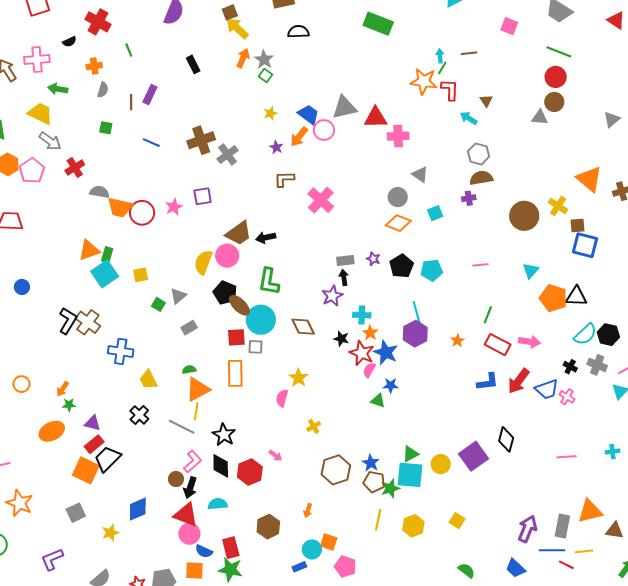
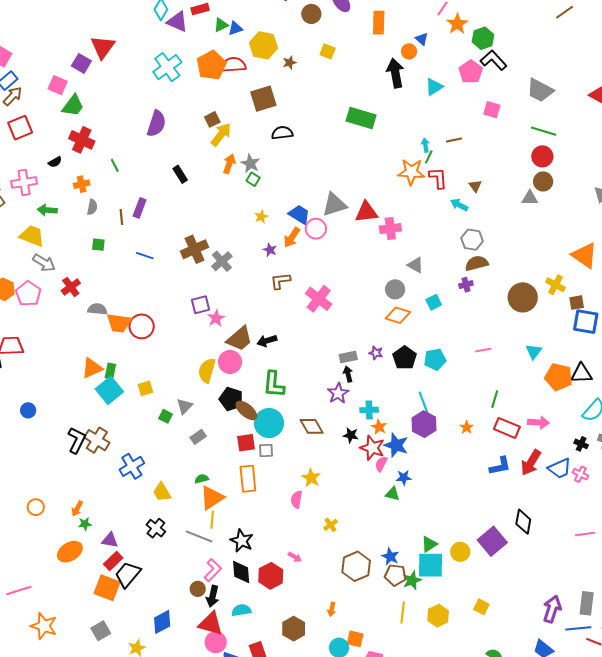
yellow arrow: (237, 28) -> (221, 135), turned 90
pink star: (174, 207) -> (216, 318), moved
blue cross: (121, 351) -> (132, 466), turned -35

